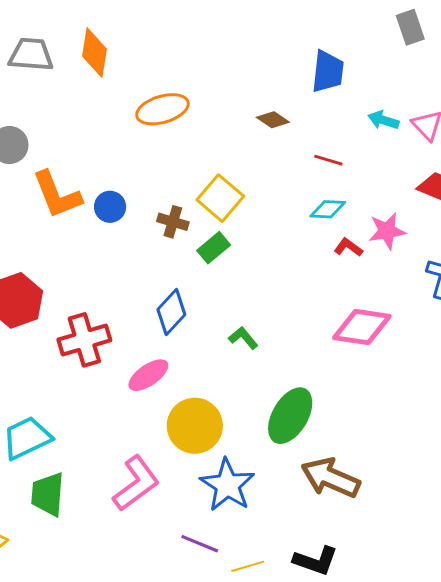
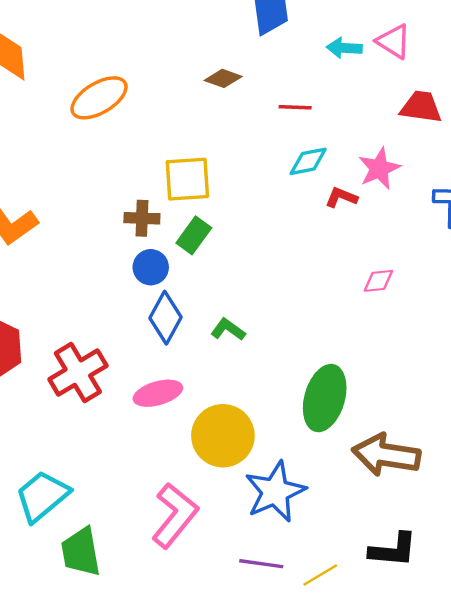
yellow square: (220, 198) -> (187, 179), turned -30
blue circle: (110, 207) -> (151, 267), moved
pink diamond: (362, 327) -> (378, 281), size x0.5
green L-shape: (243, 338) -> (228, 330), moved
pink ellipse: (148, 375) -> (158, 393), turned 33
blue star: (227, 485) -> (275, 492), turned 30

